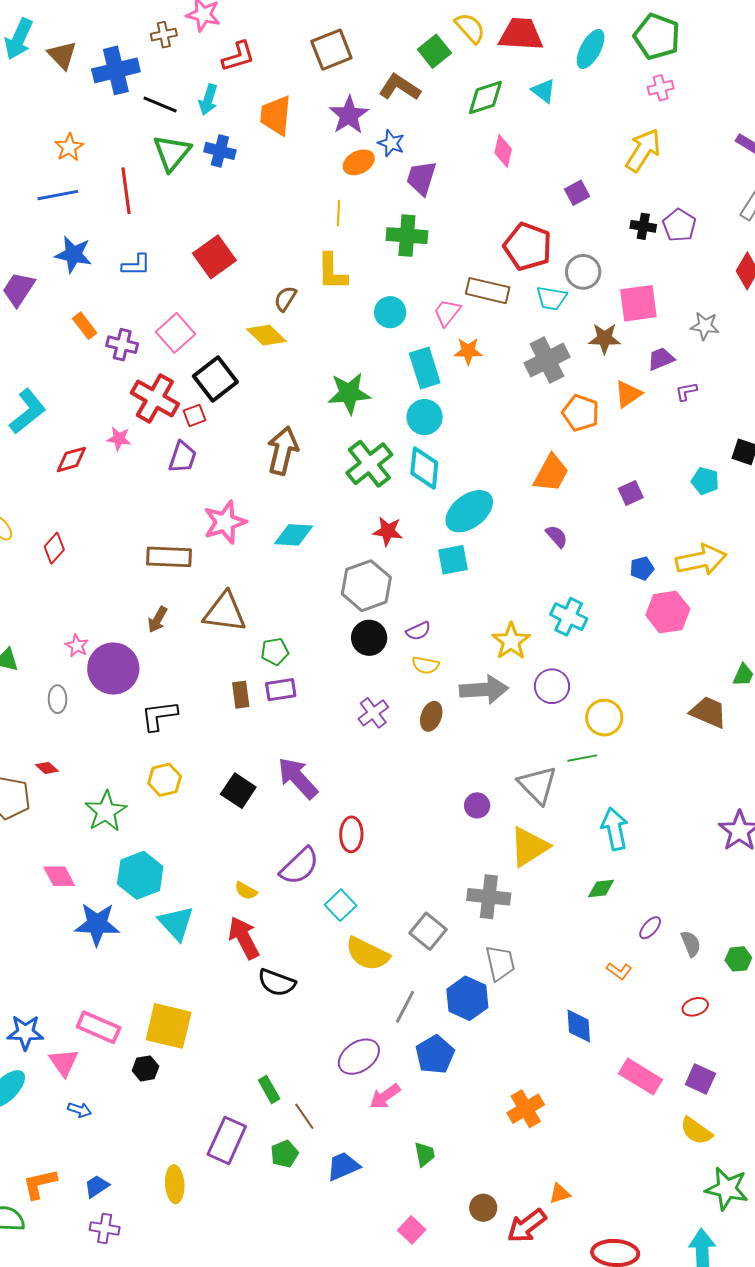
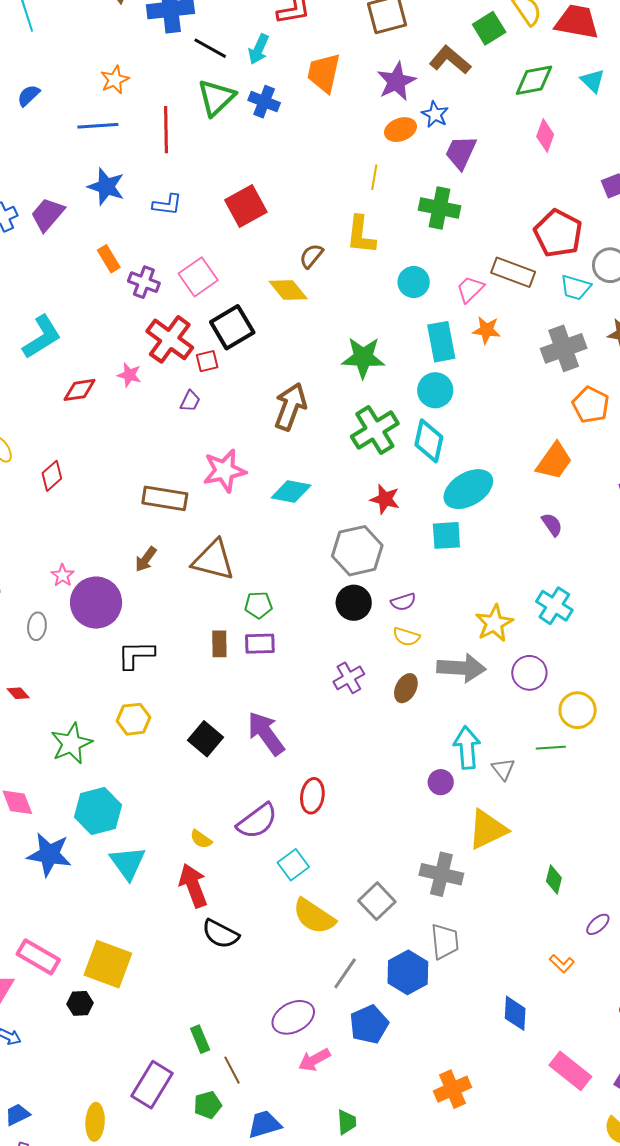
purple trapezoid: (182, 457) -> (190, 401), size x0.7
gray triangle: (538, 785) -> (503, 769), size x0.6
cyan arrow: (615, 829) -> (467, 748), moved
green diamond: (601, 889) -> (554, 880), turned -76

